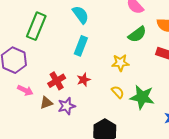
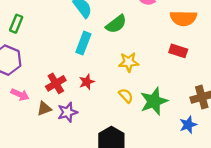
green rectangle: (36, 26) -> (16, 24), moved, size x0.6
green semicircle: (137, 34) -> (116, 24), moved
green star: (142, 97) -> (154, 101), turned -30

